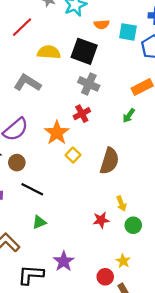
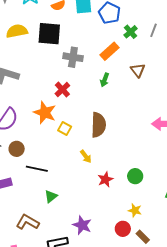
yellow semicircle: (49, 52) -> (17, 31), moved
gray cross: (89, 84) -> (73, 57), moved
yellow arrow: (121, 204) -> (86, 156), moved

